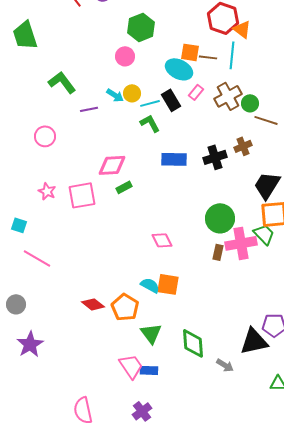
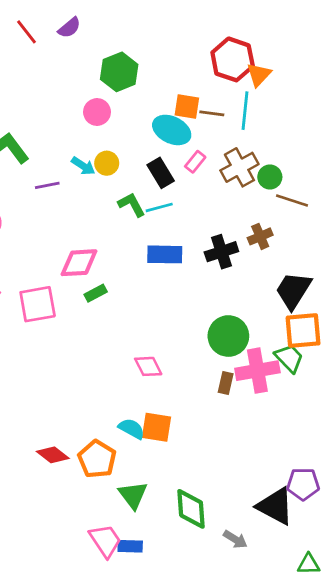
orange triangle: (242, 29) -> (259, 75), turned 36
cyan line: (150, 103) -> (159, 207), moved
black triangle: (254, 341) -> (275, 506), turned 40

